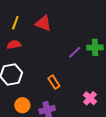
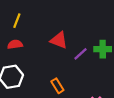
red triangle: (43, 23) -> (59, 40), moved

